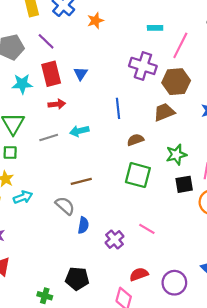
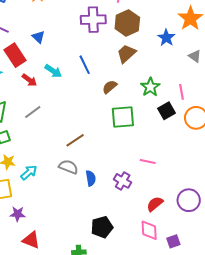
blue triangle: (81, 74) -> (38, 37), moved
red arrow: (57, 104) -> (29, 80), turned 63
cyan arrow: (79, 131) -> (53, 71), moved, turned -114

